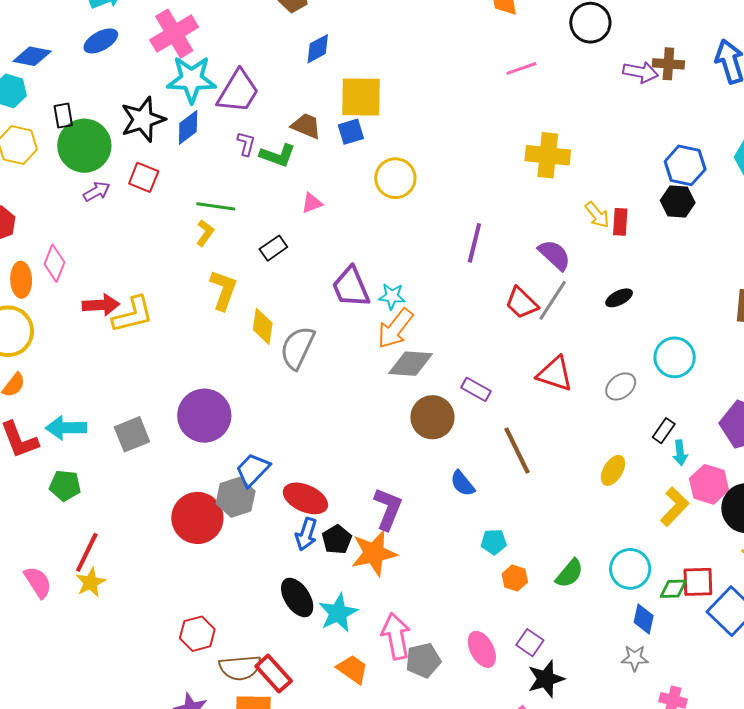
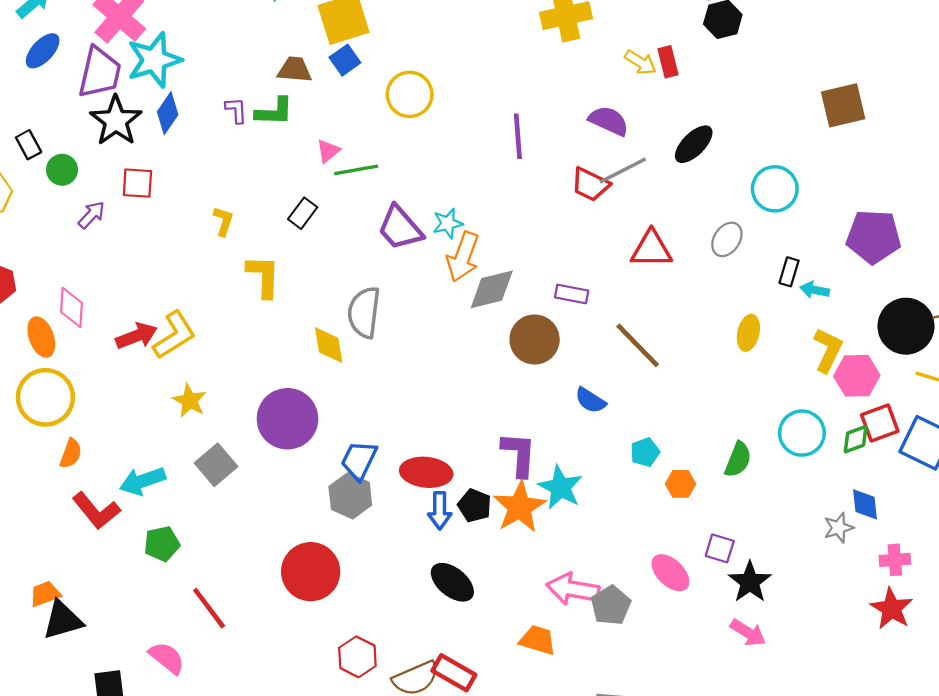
purple trapezoid: (238, 92) -> (100, 72), moved
green circle: (84, 146) -> (62, 170), size x0.5
green line: (216, 206) -> (356, 170), moved
black ellipse: (619, 298) -> (694, 144), size x1.4
gray line: (553, 300) -> (623, 171), turned 48
yellow diamond: (263, 326) -> (329, 345), moved
cyan arrow: (680, 453) -> (815, 290), turned 125
pink hexagon: (709, 484) -> (857, 376), moved
red circle: (197, 518) -> (311, 572), moved
red line: (87, 552) -> (209, 608), turned -45
yellow star: (91, 582) -> (190, 401), moved
cyan star: (338, 613) -> (560, 487), moved
blue diamond: (644, 619) -> (865, 504), moved
pink arrow: (396, 636) -> (573, 589), turned -51

